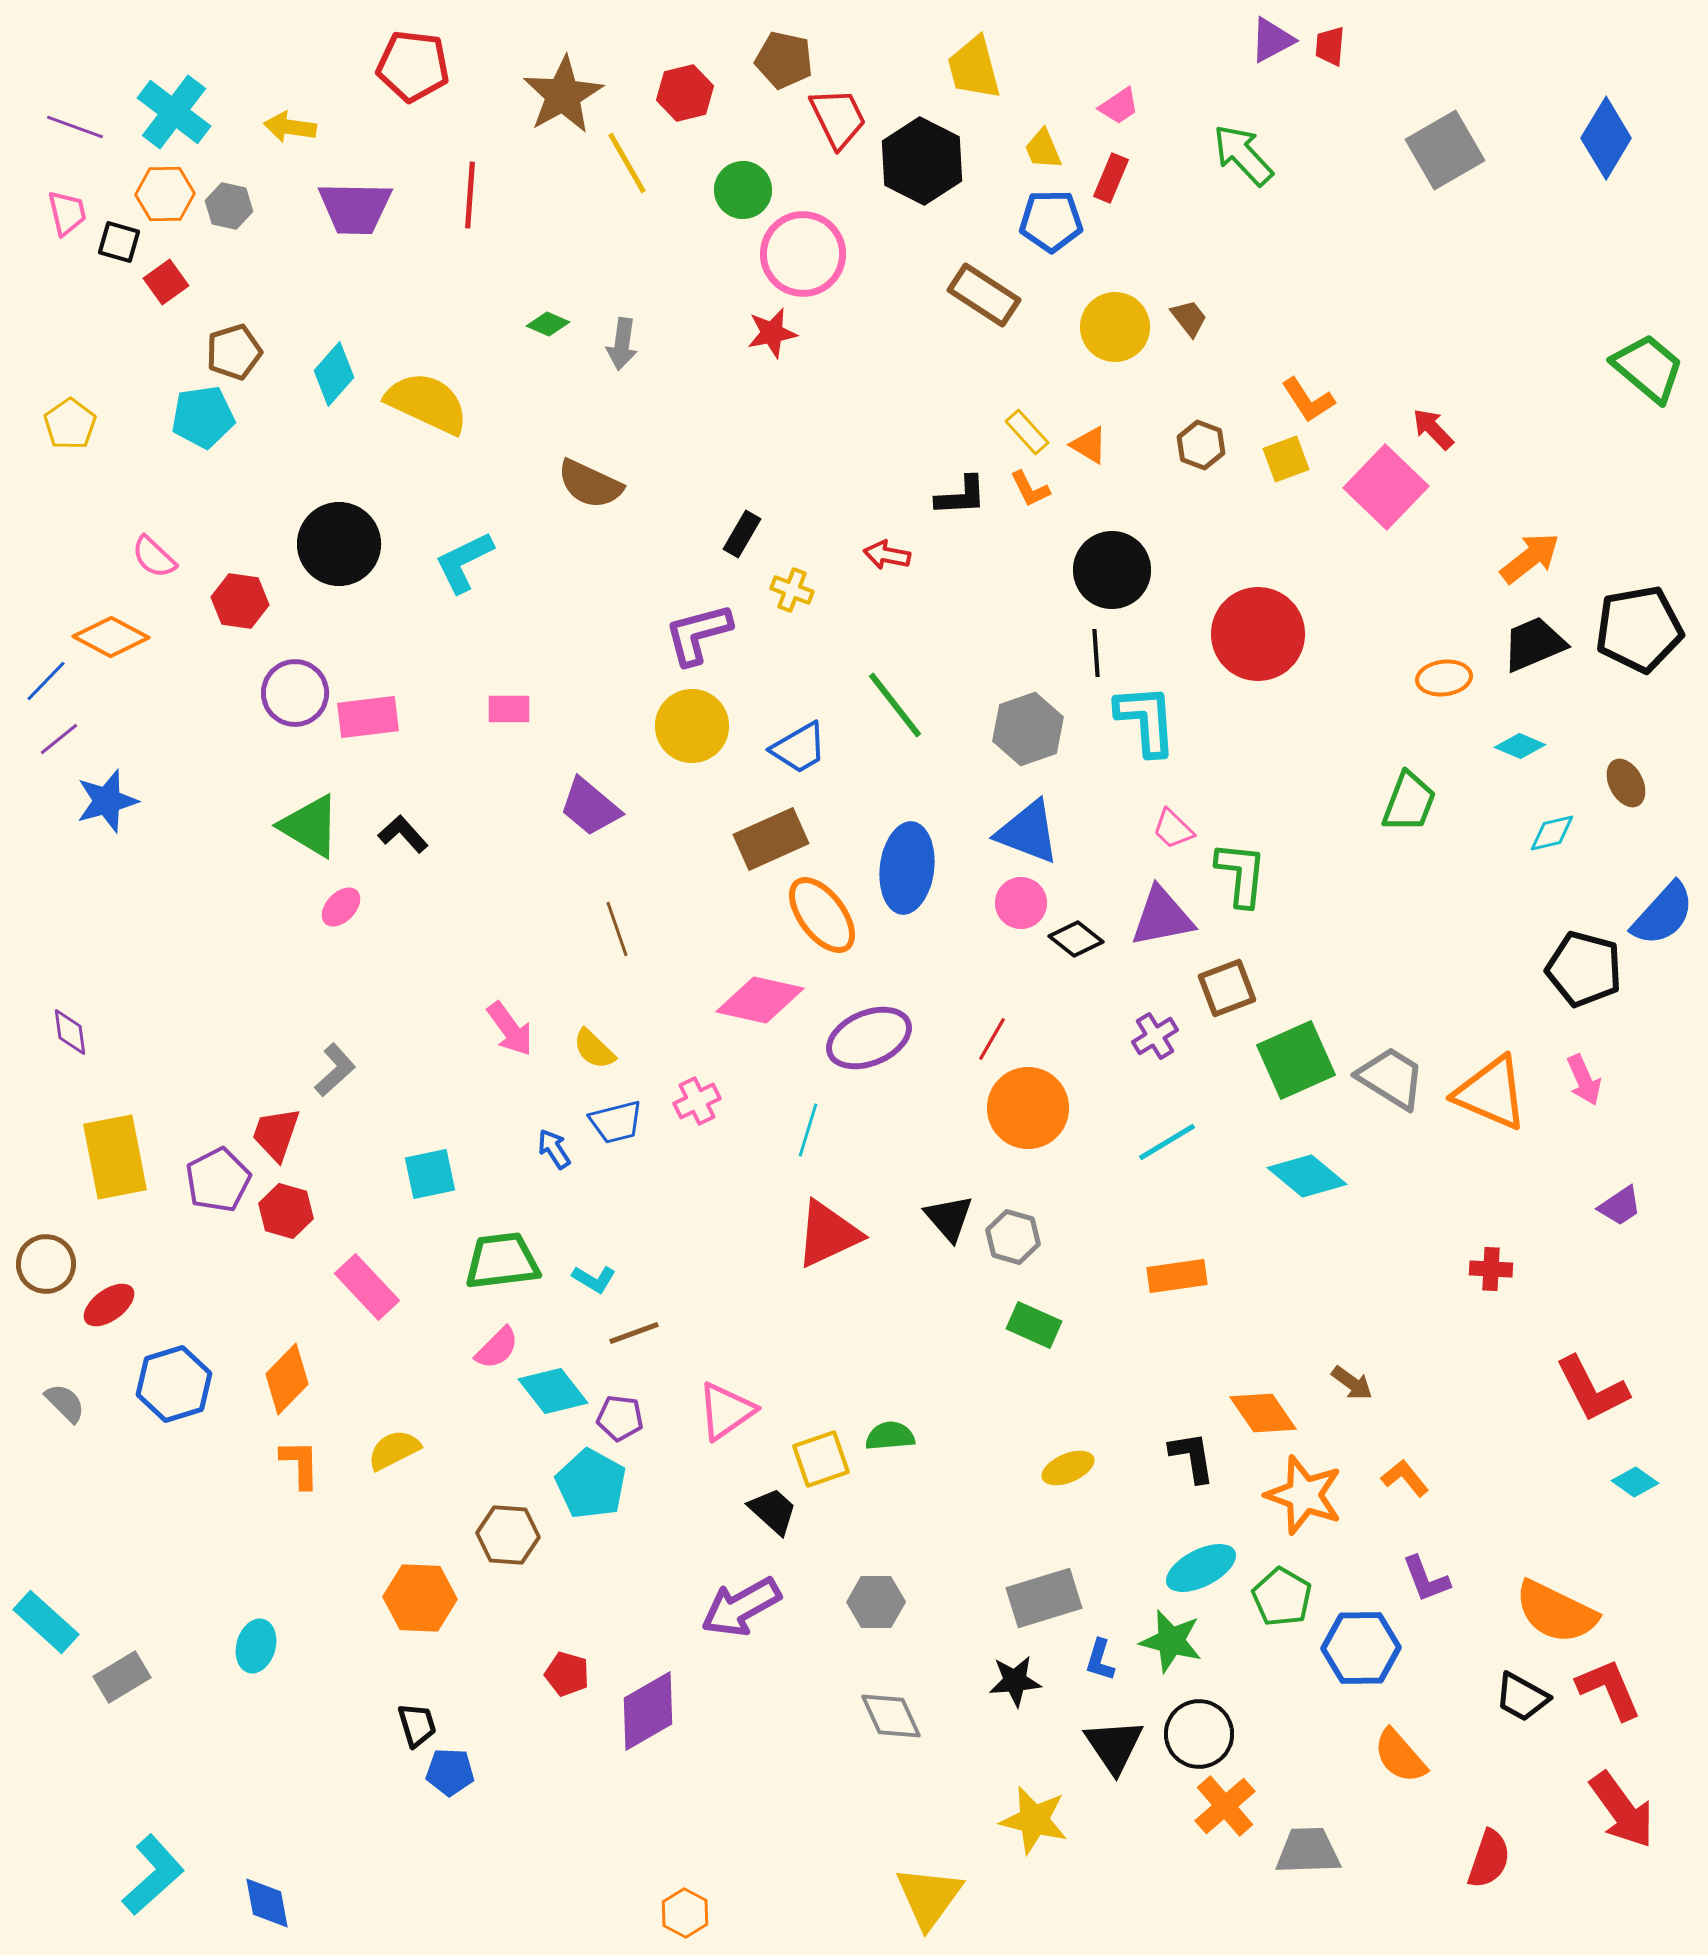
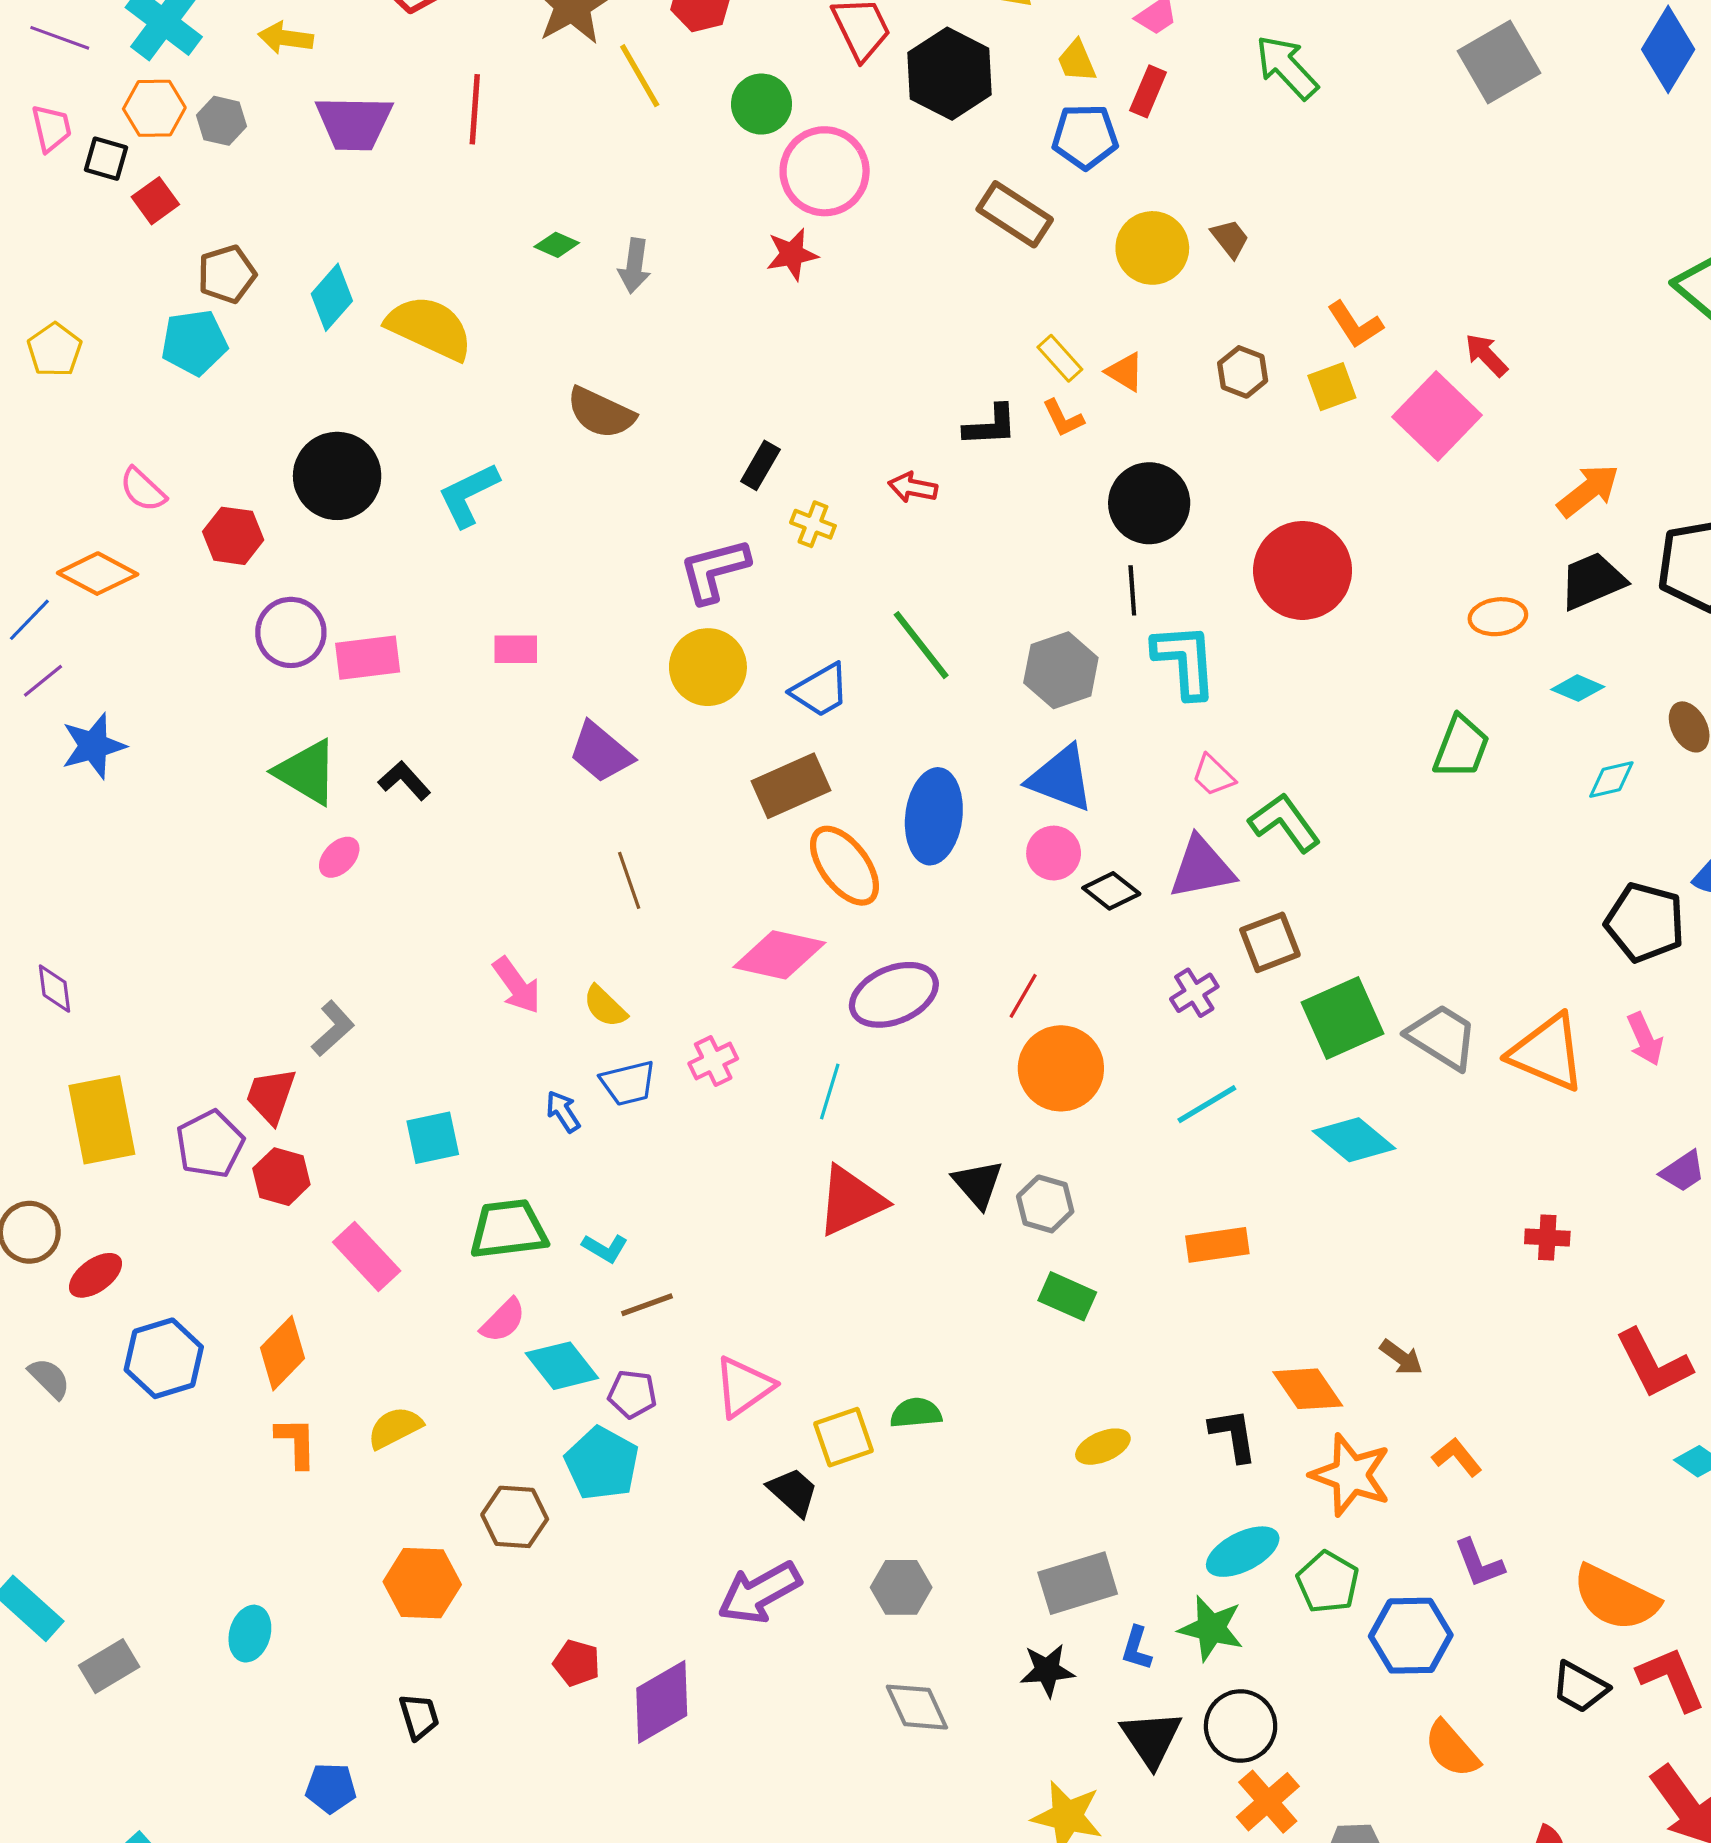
green L-shape: (1241, 874) -> (1285, 823), turned -42
blue pentagon: (450, 1772) -> (331, 1788), moved

